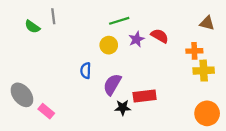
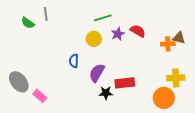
brown triangle: (207, 23) -> (179, 38), moved
yellow cross: (204, 71) -> (176, 78), moved
orange circle: (207, 113) -> (164, 98), moved

